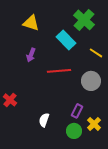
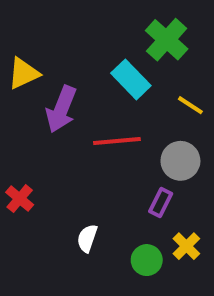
yellow triangle: (31, 23) -> (24, 73), moved, turned -42
purple arrow: (31, 55) -> (61, 109), size x1.6
purple rectangle: (77, 111) -> (161, 202), moved

